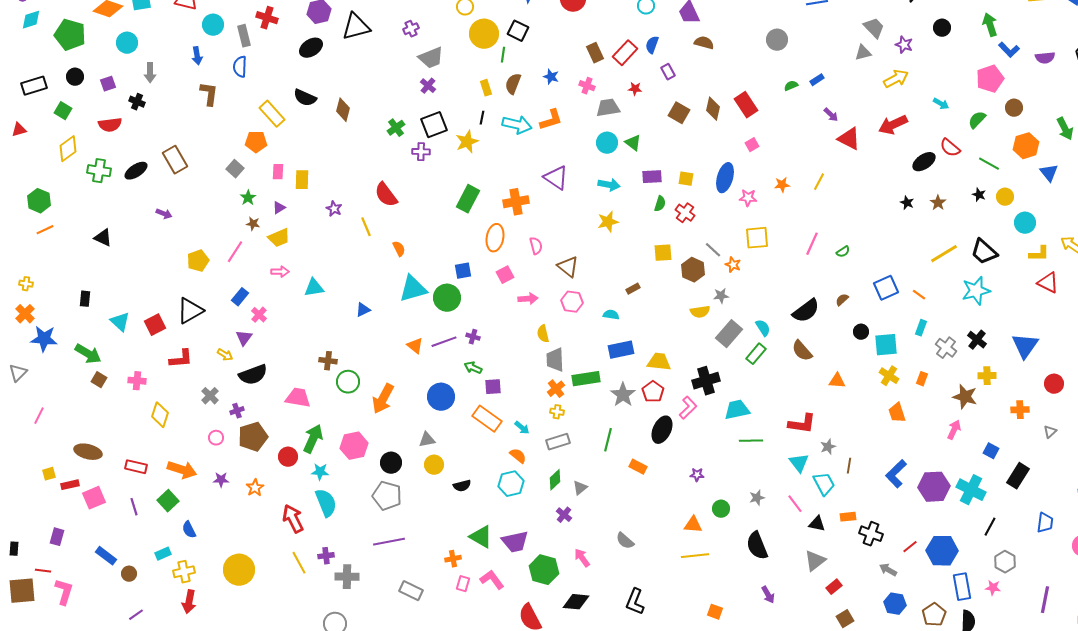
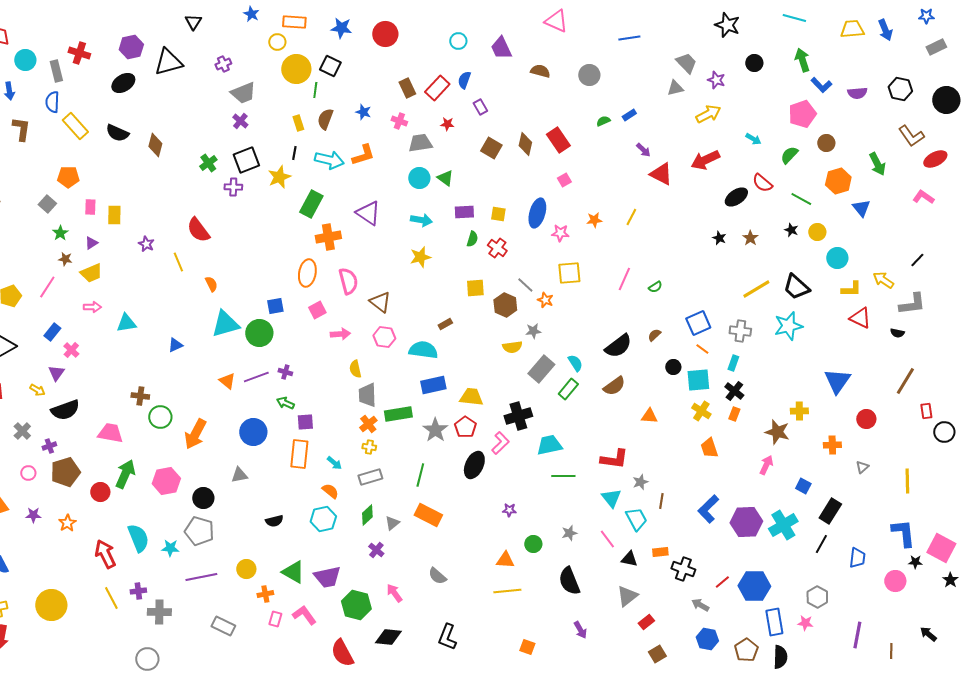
brown semicircle: (704, 43) -> (540, 71), moved
yellow rectangle: (272, 114) -> (75, 126), moved
green rectangle: (468, 199) -> (311, 204), moved
pink semicircle: (536, 246) -> (348, 281), size x1.5
orange line: (919, 295) -> (702, 349), moved
cyan semicircle: (611, 315) -> (423, 350), size x1.8
black cross: (977, 340) -> (734, 391), moved
gray cross: (946, 348) -> (740, 331), moved, turned -30
brown semicircle: (802, 351) -> (614, 386), turned -85
orange rectangle: (487, 419) -> (299, 454), turned 60
yellow circle: (434, 465) -> (246, 569), moved
orange rectangle: (638, 467) -> (428, 515), moved, size x1.5
cyan star: (320, 472) -> (170, 548), moved
cyan cross: (971, 490) -> (783, 525), turned 32
black line: (990, 527) -> (821, 544), moved

